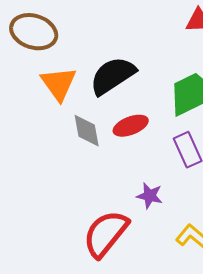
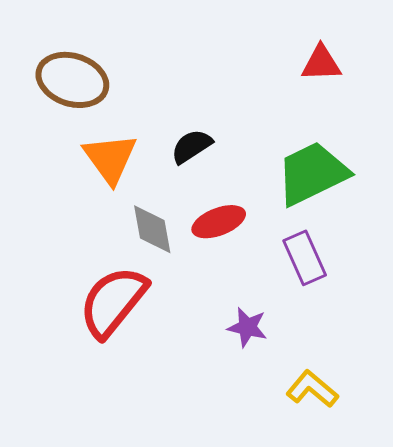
black semicircle: (113, 76) -> (192, 146), size x0.6
red semicircle: (106, 234) -> (113, 302), moved

